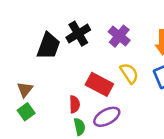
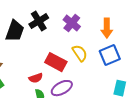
red semicircle: (75, 104) -> (36, 78), turned 72

